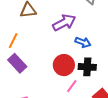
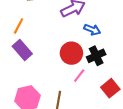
black cross: (87, 67) -> (96, 56), turned -30

